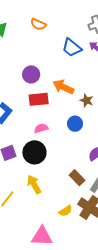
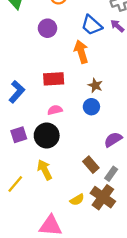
purple circle: (31, 74) -> (47, 28), moved
orange arrow: (63, 87) -> (81, 52), moved, turned 45
brown star: (87, 101) -> (95, 85), moved

